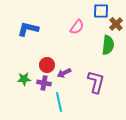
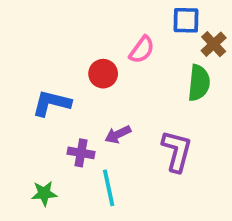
blue L-shape: (28, 29) -> (52, 103), moved
red circle: (47, 65) -> (103, 74), moved
green star: (24, 79) -> (44, 193), moved

